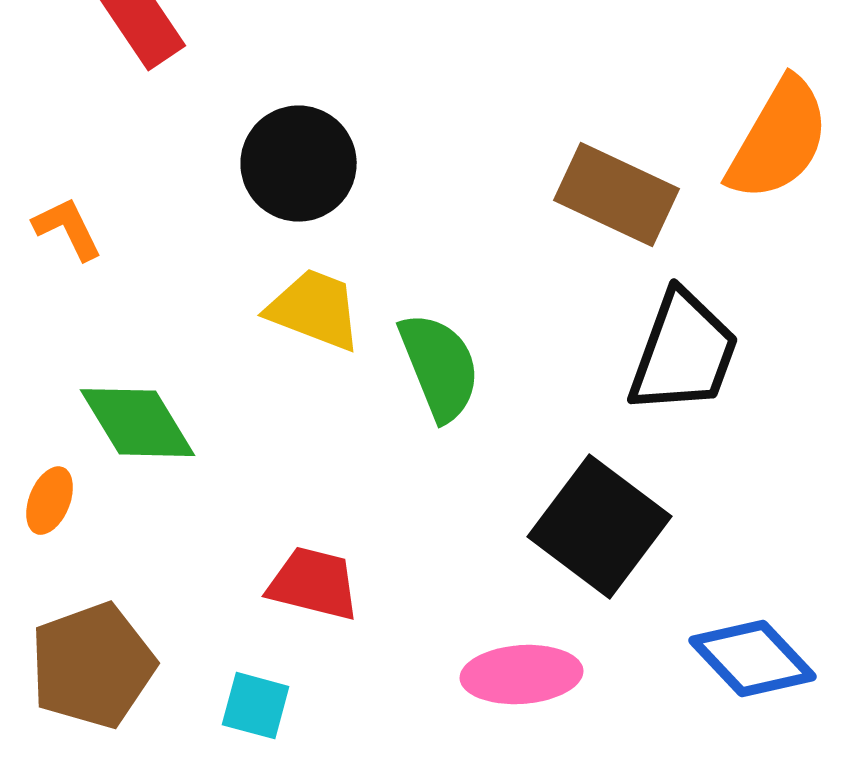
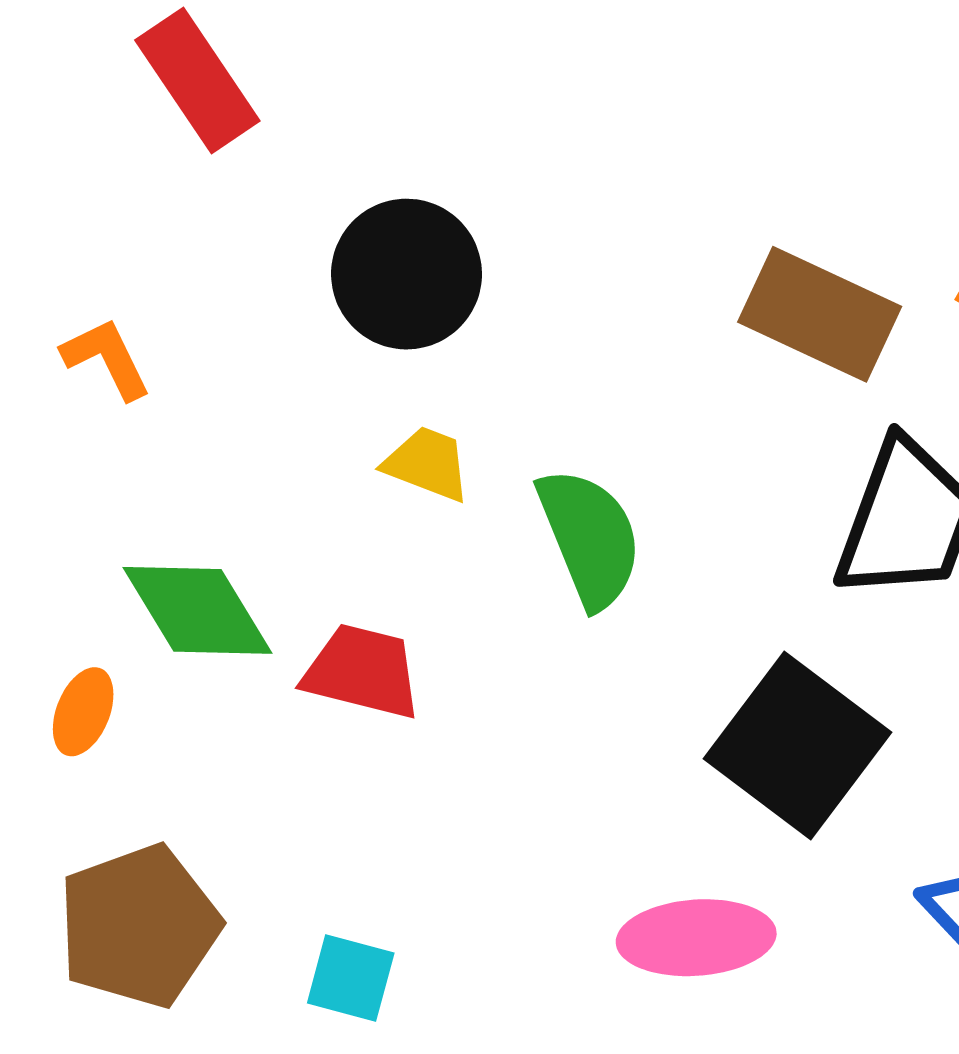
yellow trapezoid: (315, 310) -> (427, 464), size x0.7
red trapezoid: (314, 584) -> (362, 671), moved

